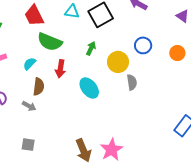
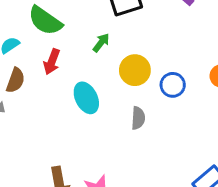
blue circle: (143, 45) -> (173, 85), moved
gray semicircle: (132, 82) -> (138, 118), moved

